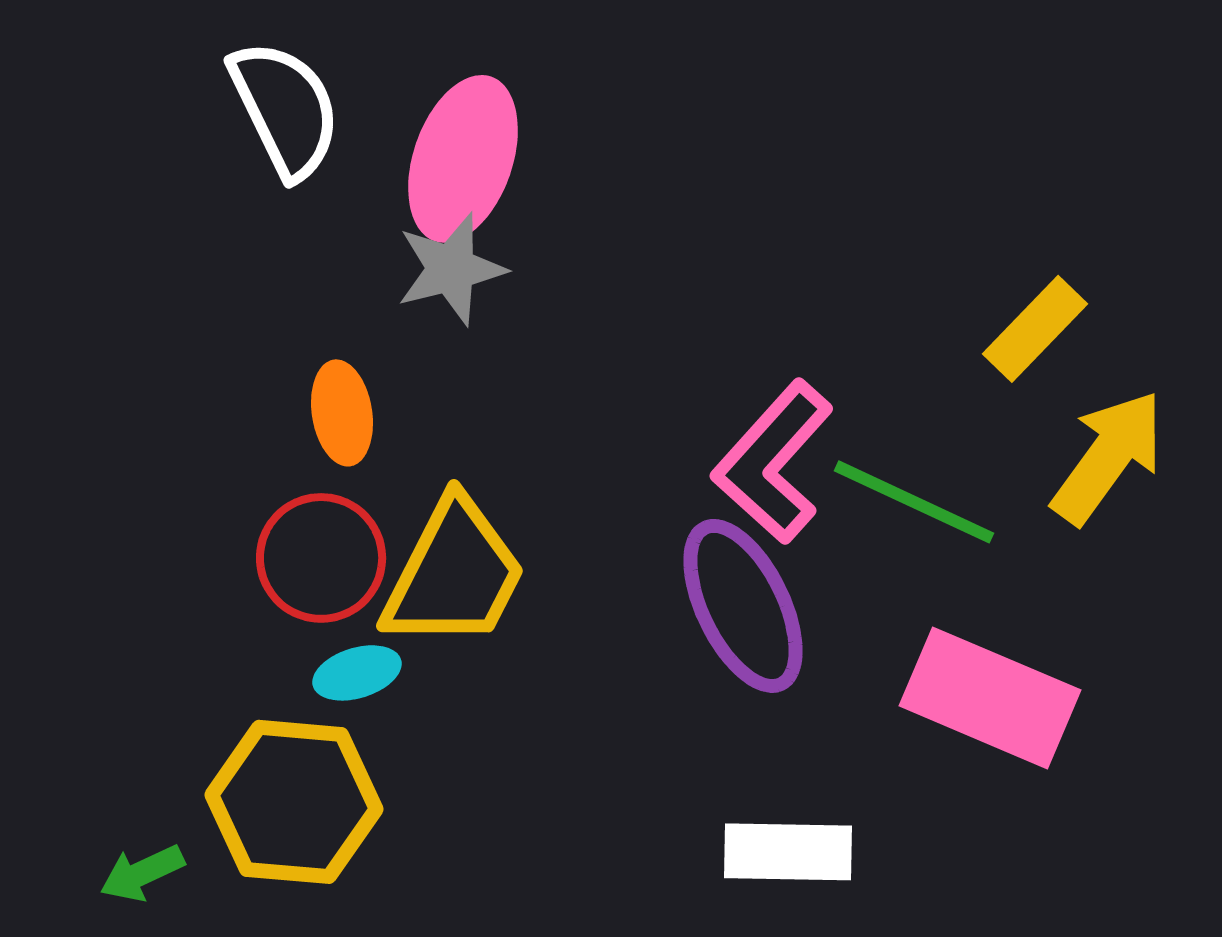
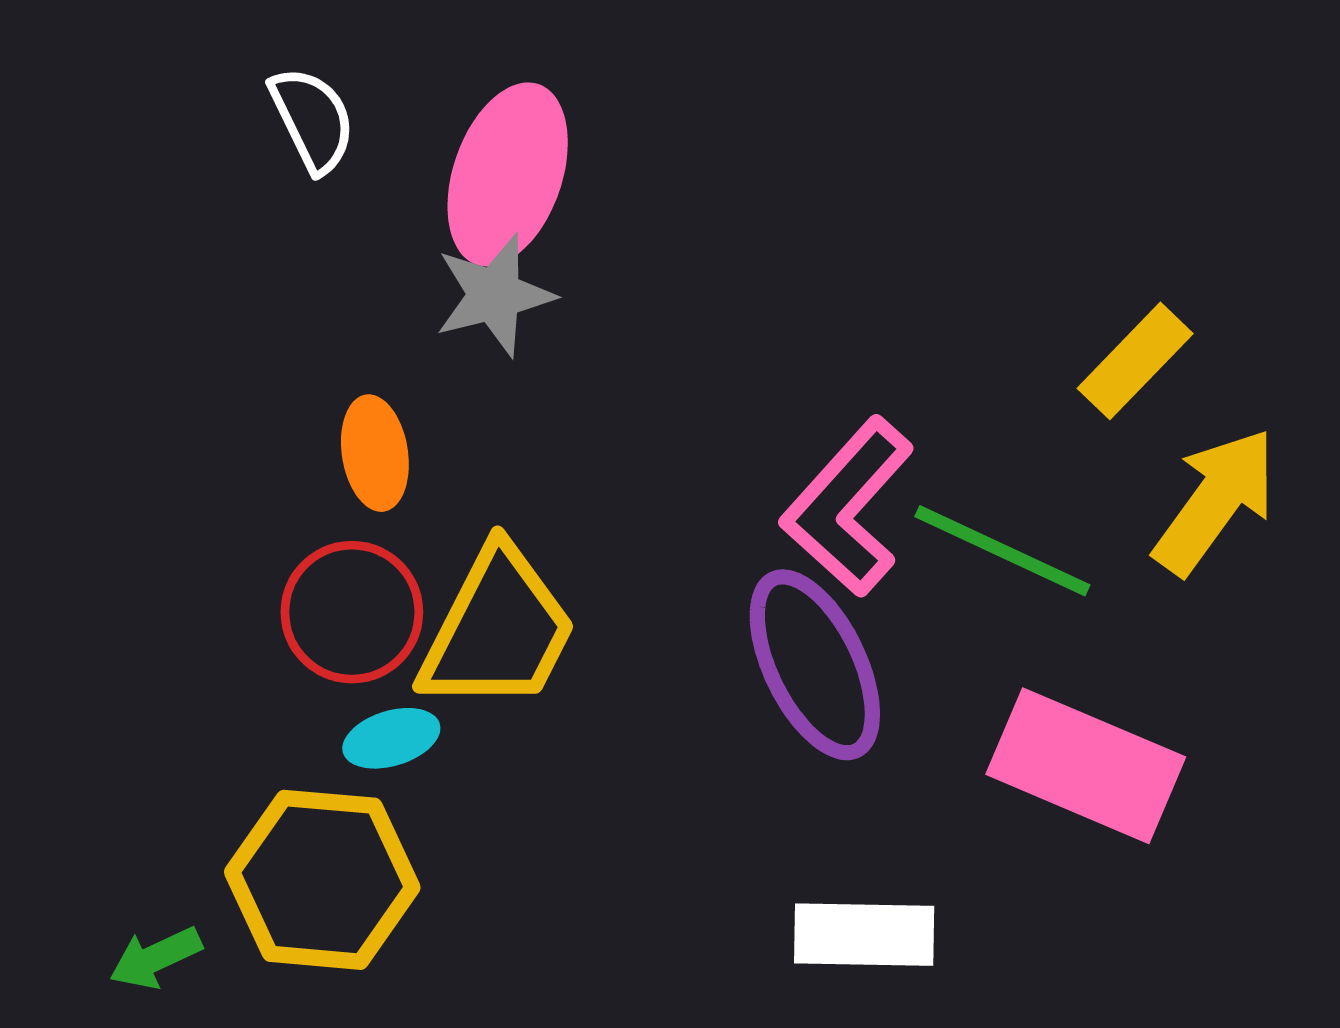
white semicircle: (285, 109) -> (312, 120), size x0.7

